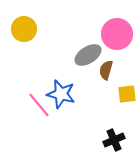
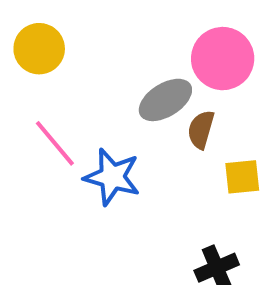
pink line: (39, 105) -> (55, 143), moved

